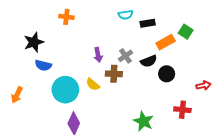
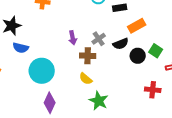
green square: (186, 32) -> (156, 51), moved
yellow semicircle: (93, 84) -> (86, 79), moved
green star: (143, 121) -> (99, 101), moved

